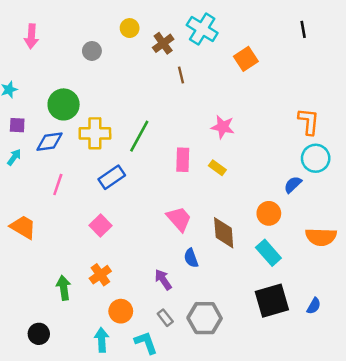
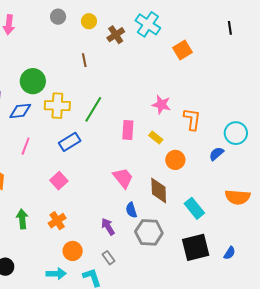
gray circle: (92, 51) -> (58, 17), moved
brown line: (181, 75) -> (84, 60), moved
orange L-shape: (309, 121) -> (192, 119), moved
orange circle: (269, 213) -> (175, 160), moved
green arrow: (64, 288) -> (22, 219), moved
gray hexagon: (205, 318) -> (149, 232), moved
cyan arrow: (102, 340) -> (56, 274), turned 90

